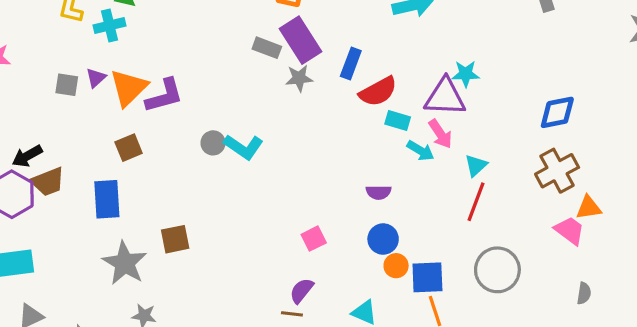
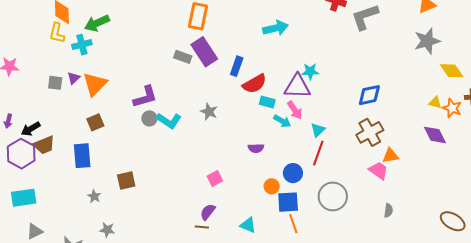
gray star: (299, 78) -> (209, 112), moved, turned 30
purple L-shape: (164, 96) -> (145, 97), moved
blue circle: (383, 239) -> (293, 173), moved
gray star: (125, 263) -> (94, 196), size x0.5
orange circle: (396, 266) -> (272, 186), moved

